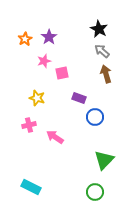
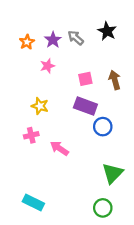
gray arrow: (102, 51) -> (76, 38), moved
pink square: (62, 73) -> (85, 79), moved
purple rectangle: (79, 98) -> (85, 106), size x1.5

